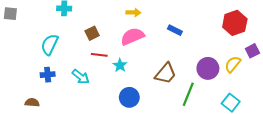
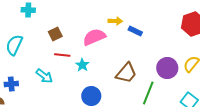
yellow arrow: (133, 13) -> (115, 21), moved
blue cross: (48, 75) -> (11, 84), moved

